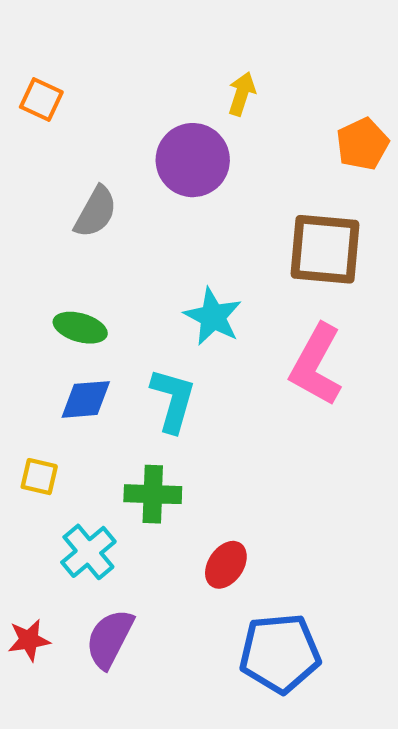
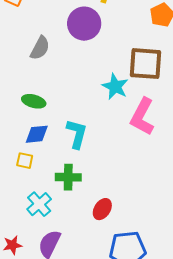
cyan star: (213, 317) -> (115, 87), moved
yellow square: (39, 477) -> (25, 161), moved

